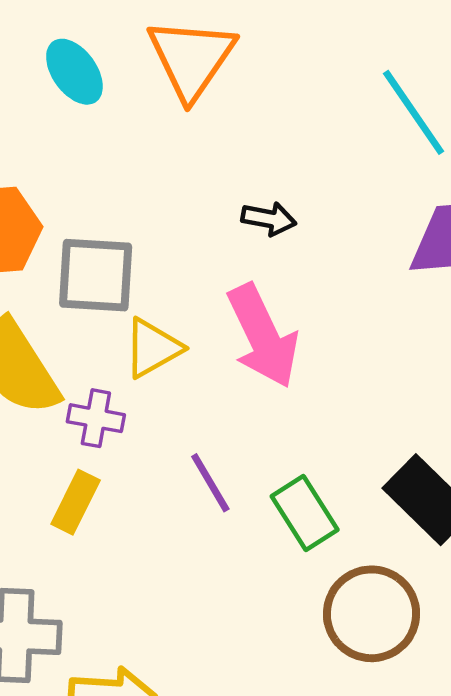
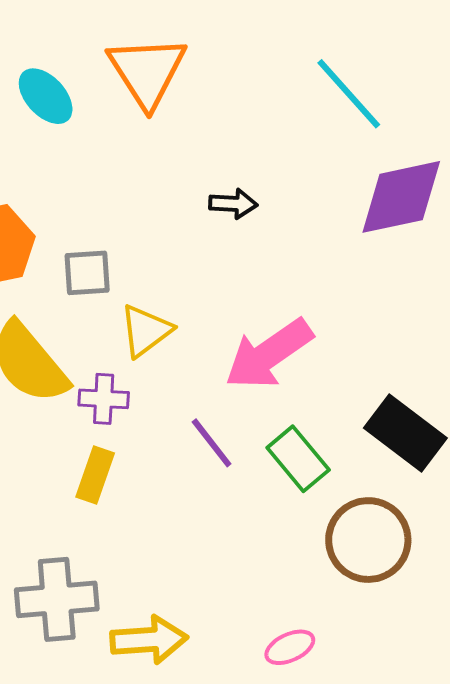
gray square: (96, 275) -> (87, 273), size x0.7
pink arrow: (263, 336) -> (269, 354), moved, turned 88

